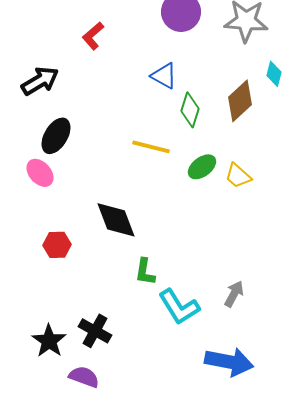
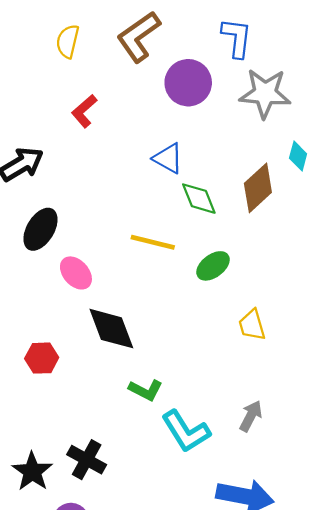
green diamond: (190, 110) -> (199, 199), turned -40
pink ellipse: (40, 173) -> (76, 273), moved
yellow trapezoid: (238, 176) -> (252, 325), moved, turned 32
green L-shape: (145, 272) -> (146, 390), turned -72

